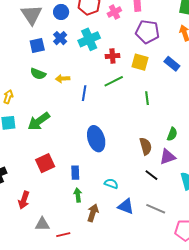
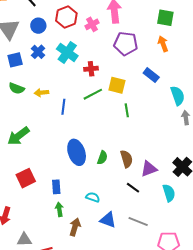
cyan cross: (89, 39) -> (67, 52), turned -30
yellow square: (140, 62) -> (117, 85), moved
green semicircle: (172, 134) -> (102, 158), moved

